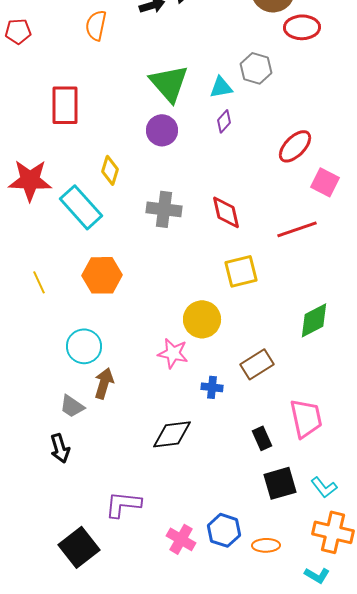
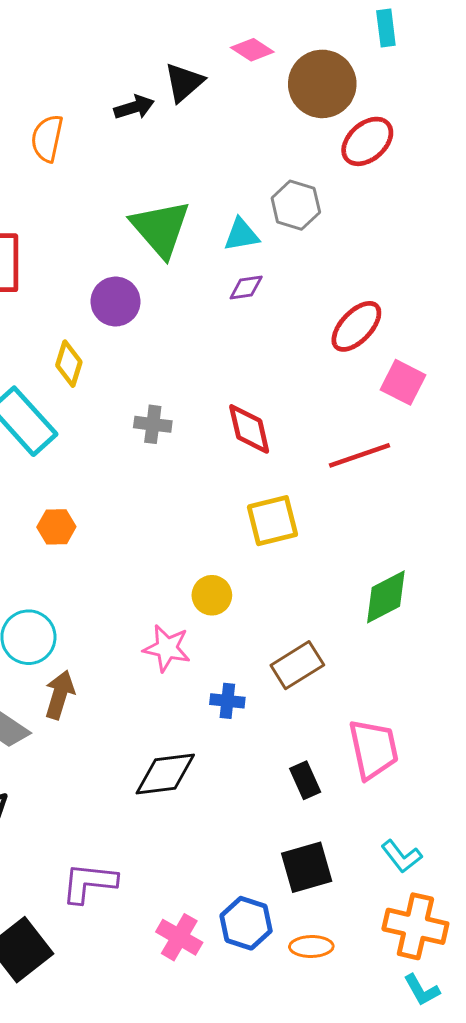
red ellipse: (302, 27) -> (367, 141), turned -40
purple diamond: (224, 121) -> (246, 288), turned 40
purple circle: (162, 130) -> (116, 302), moved
gray cross: (164, 209) -> (153, 424), size x0.7
orange hexagon: (102, 275) -> (56, 527), size x0.6
yellow circle: (202, 319) -> (212, 595), size x0.7
black square: (280, 483) -> (307, 867), moved
cyan L-shape: (317, 575) -> (422, 990), moved, turned 30

